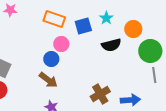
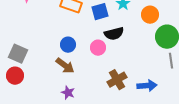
pink circle: (61, 44) -> (98, 48), moved
black semicircle: (111, 45) -> (114, 34), moved

